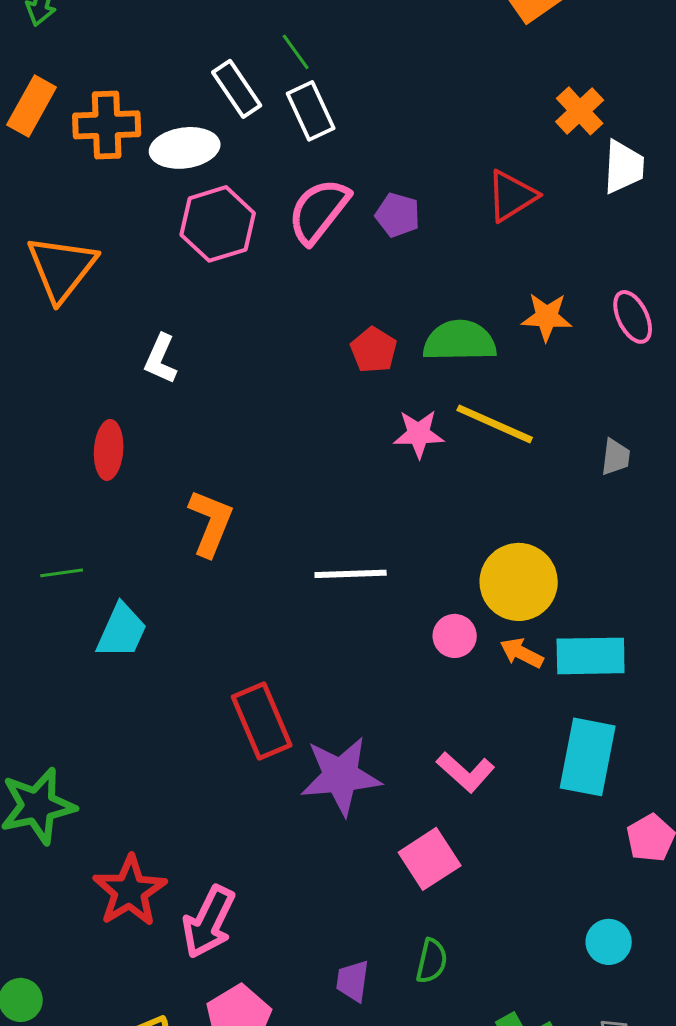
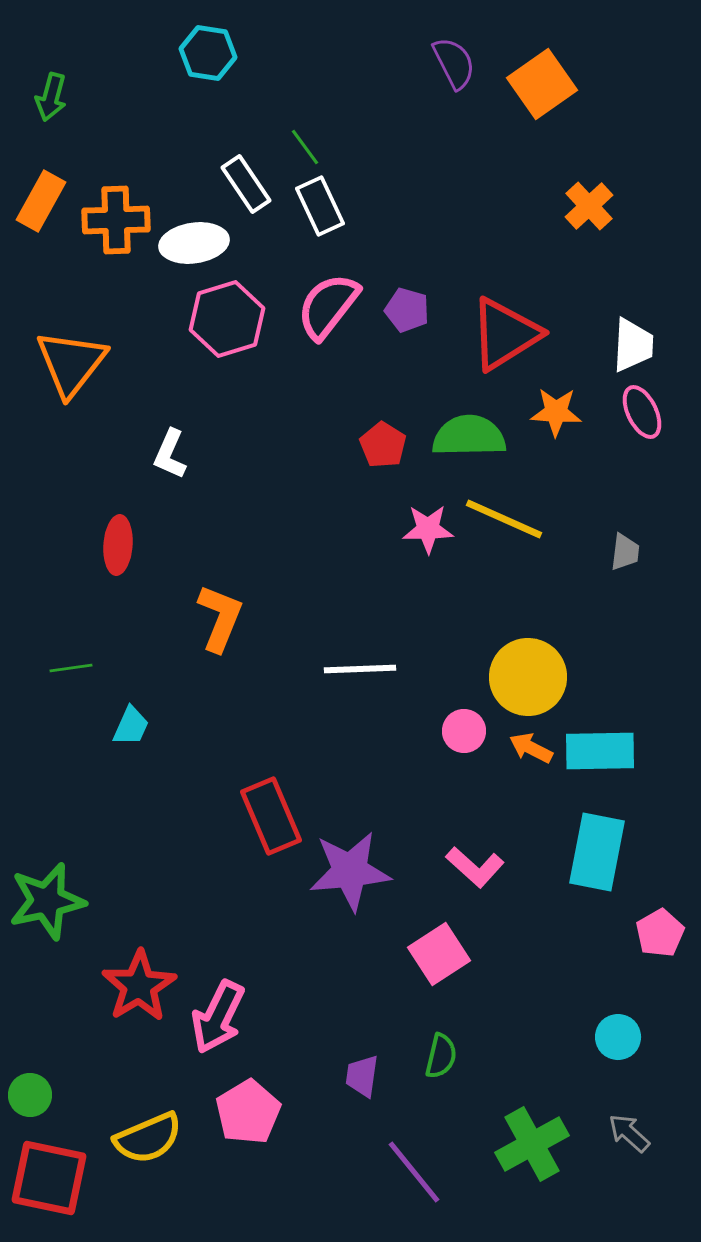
white trapezoid: (624, 167) -> (633, 345), moved
red triangle: (512, 196) -> (505, 334), moved, size x1.4
cyan trapezoid: (122, 631) -> (131, 726), size x0.7

